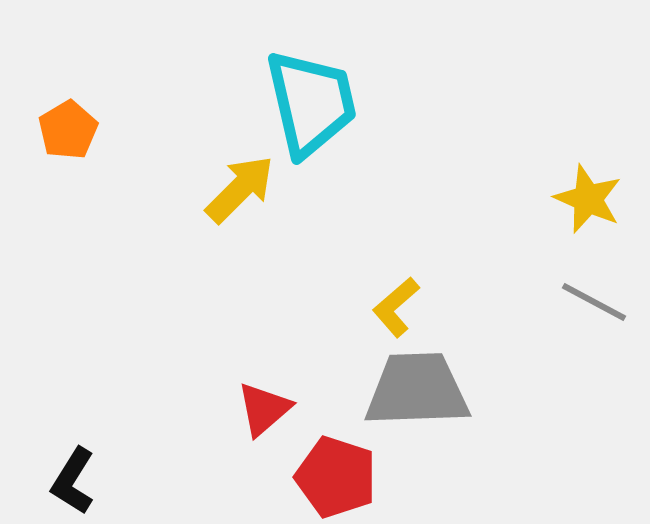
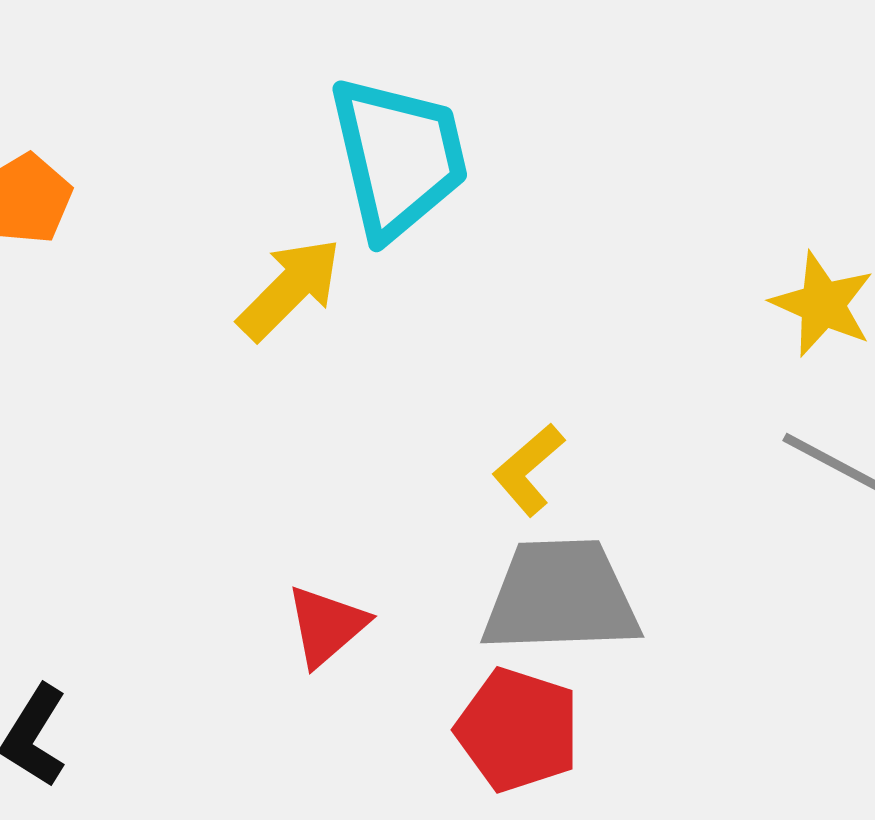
red pentagon: (336, 477) -> (518, 730), moved

